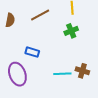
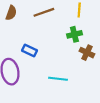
brown cross: (82, 71) -> (87, 53), moved

